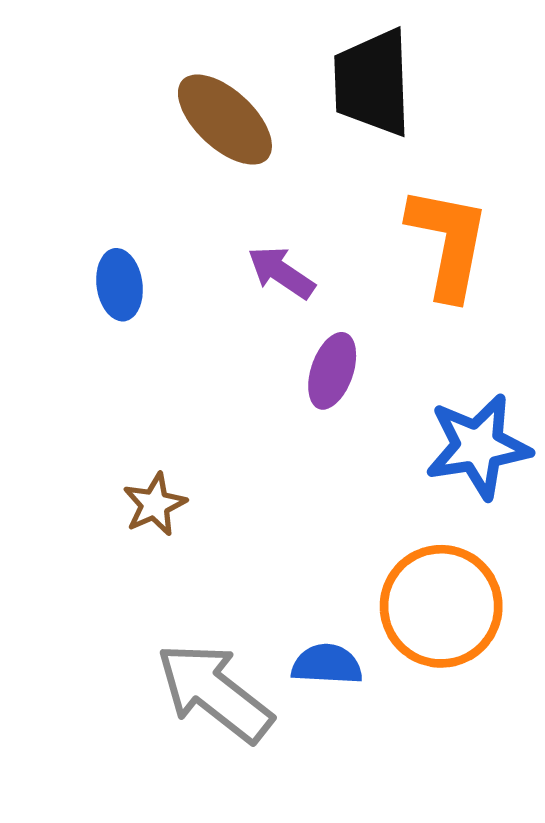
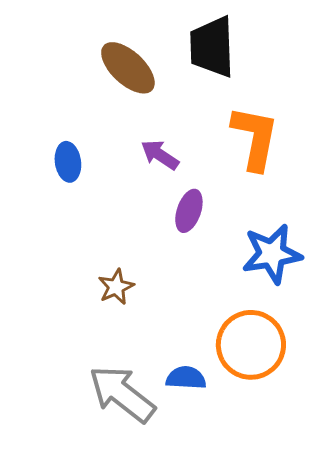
brown star: (155, 504) -> (116, 287), moved

